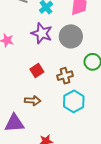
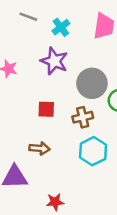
gray circle: (71, 36) -> (92, 83), moved
red square: (37, 70) -> (46, 109), turned 32

